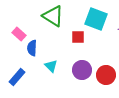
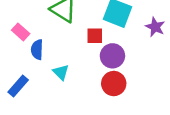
purple circle: (82, 70) -> (112, 56), moved
red circle: (106, 75) -> (114, 84), moved

